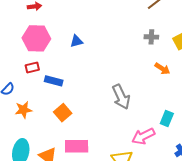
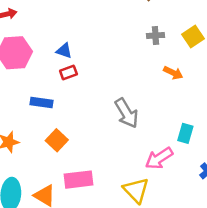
blue triangle: (76, 41) -> (64, 51), turned 40
red rectangle: (32, 67) -> (68, 73), moved

